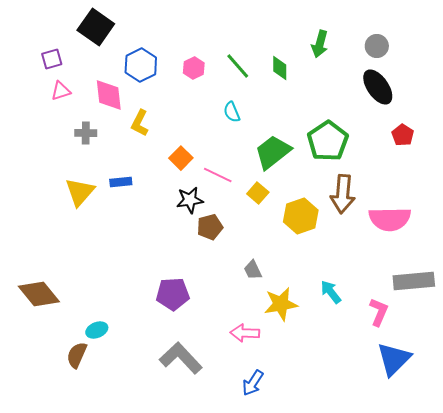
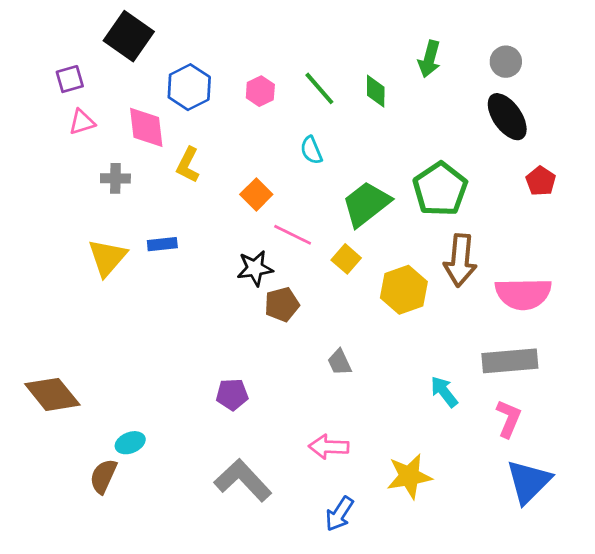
orange square: (181, 158) -> (256, 194), moved
gray rectangle: (414, 281) -> (510, 361), moved
purple pentagon: (173, 294) -> (232, 394), size x0.7
yellow star: (281, 304) -> (409, 476), moved

